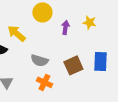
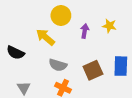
yellow arrow: (16, 33) -> (45, 37), moved

